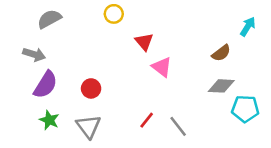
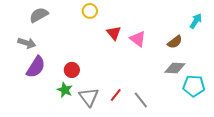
pink triangle: (162, 67) -> (138, 39), moved
green star: (49, 120) -> (65, 90), moved
gray triangle: (88, 126) -> (89, 97), moved

